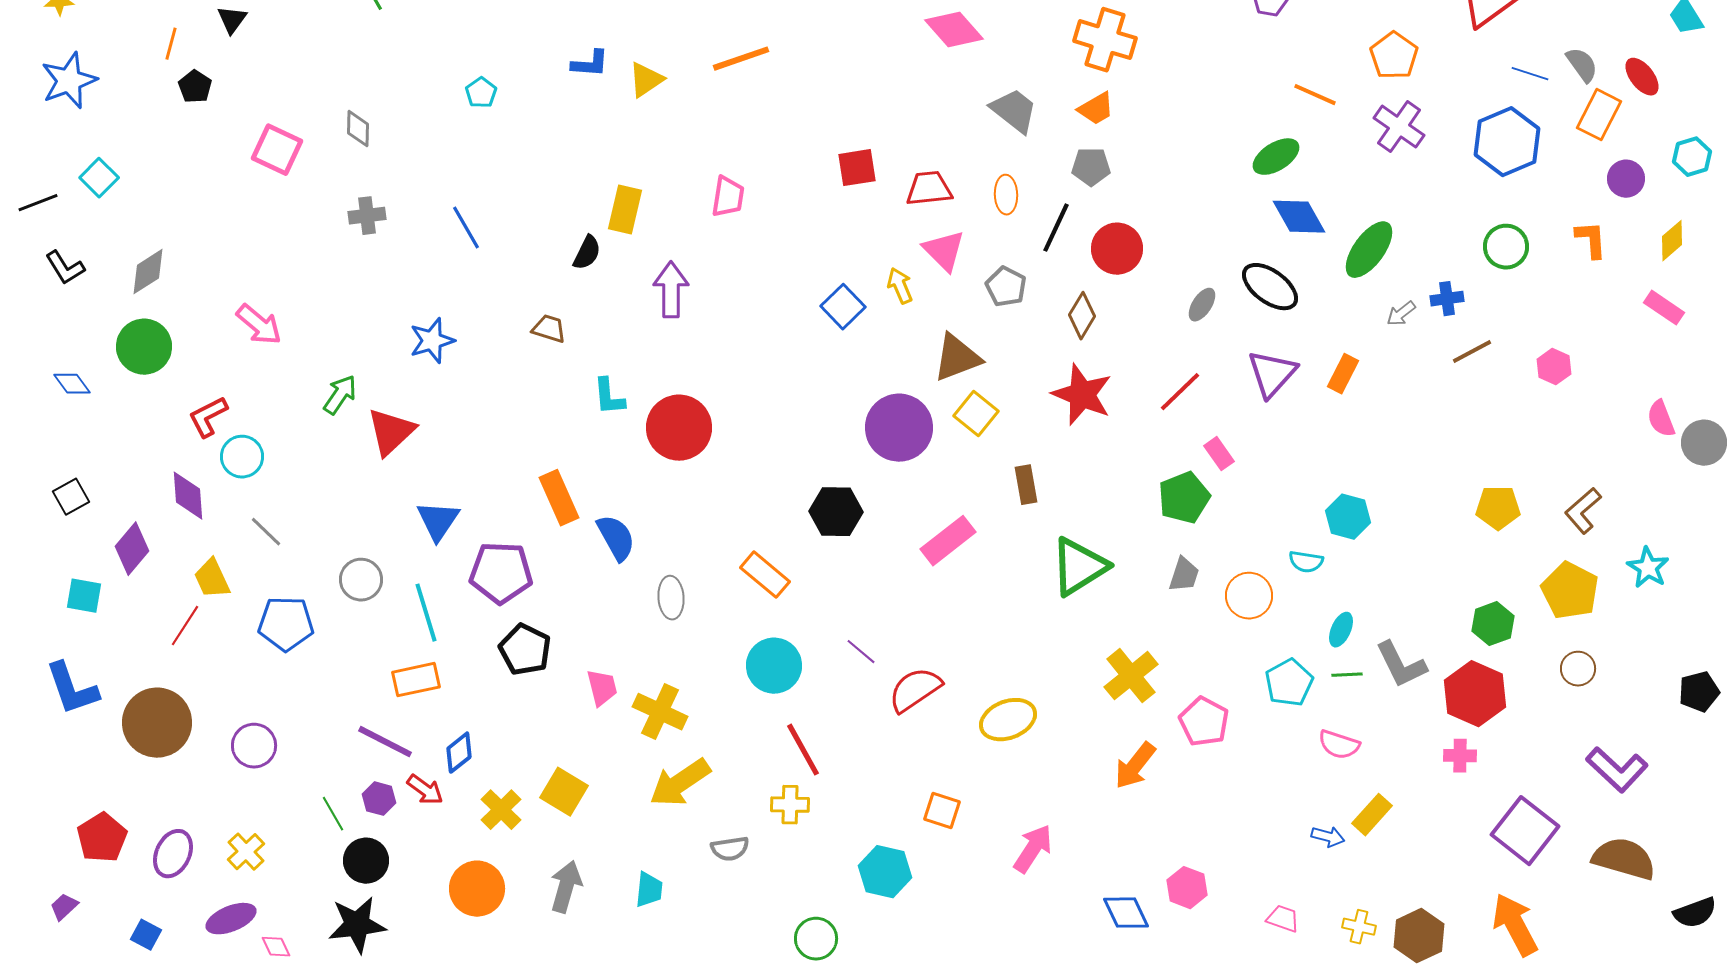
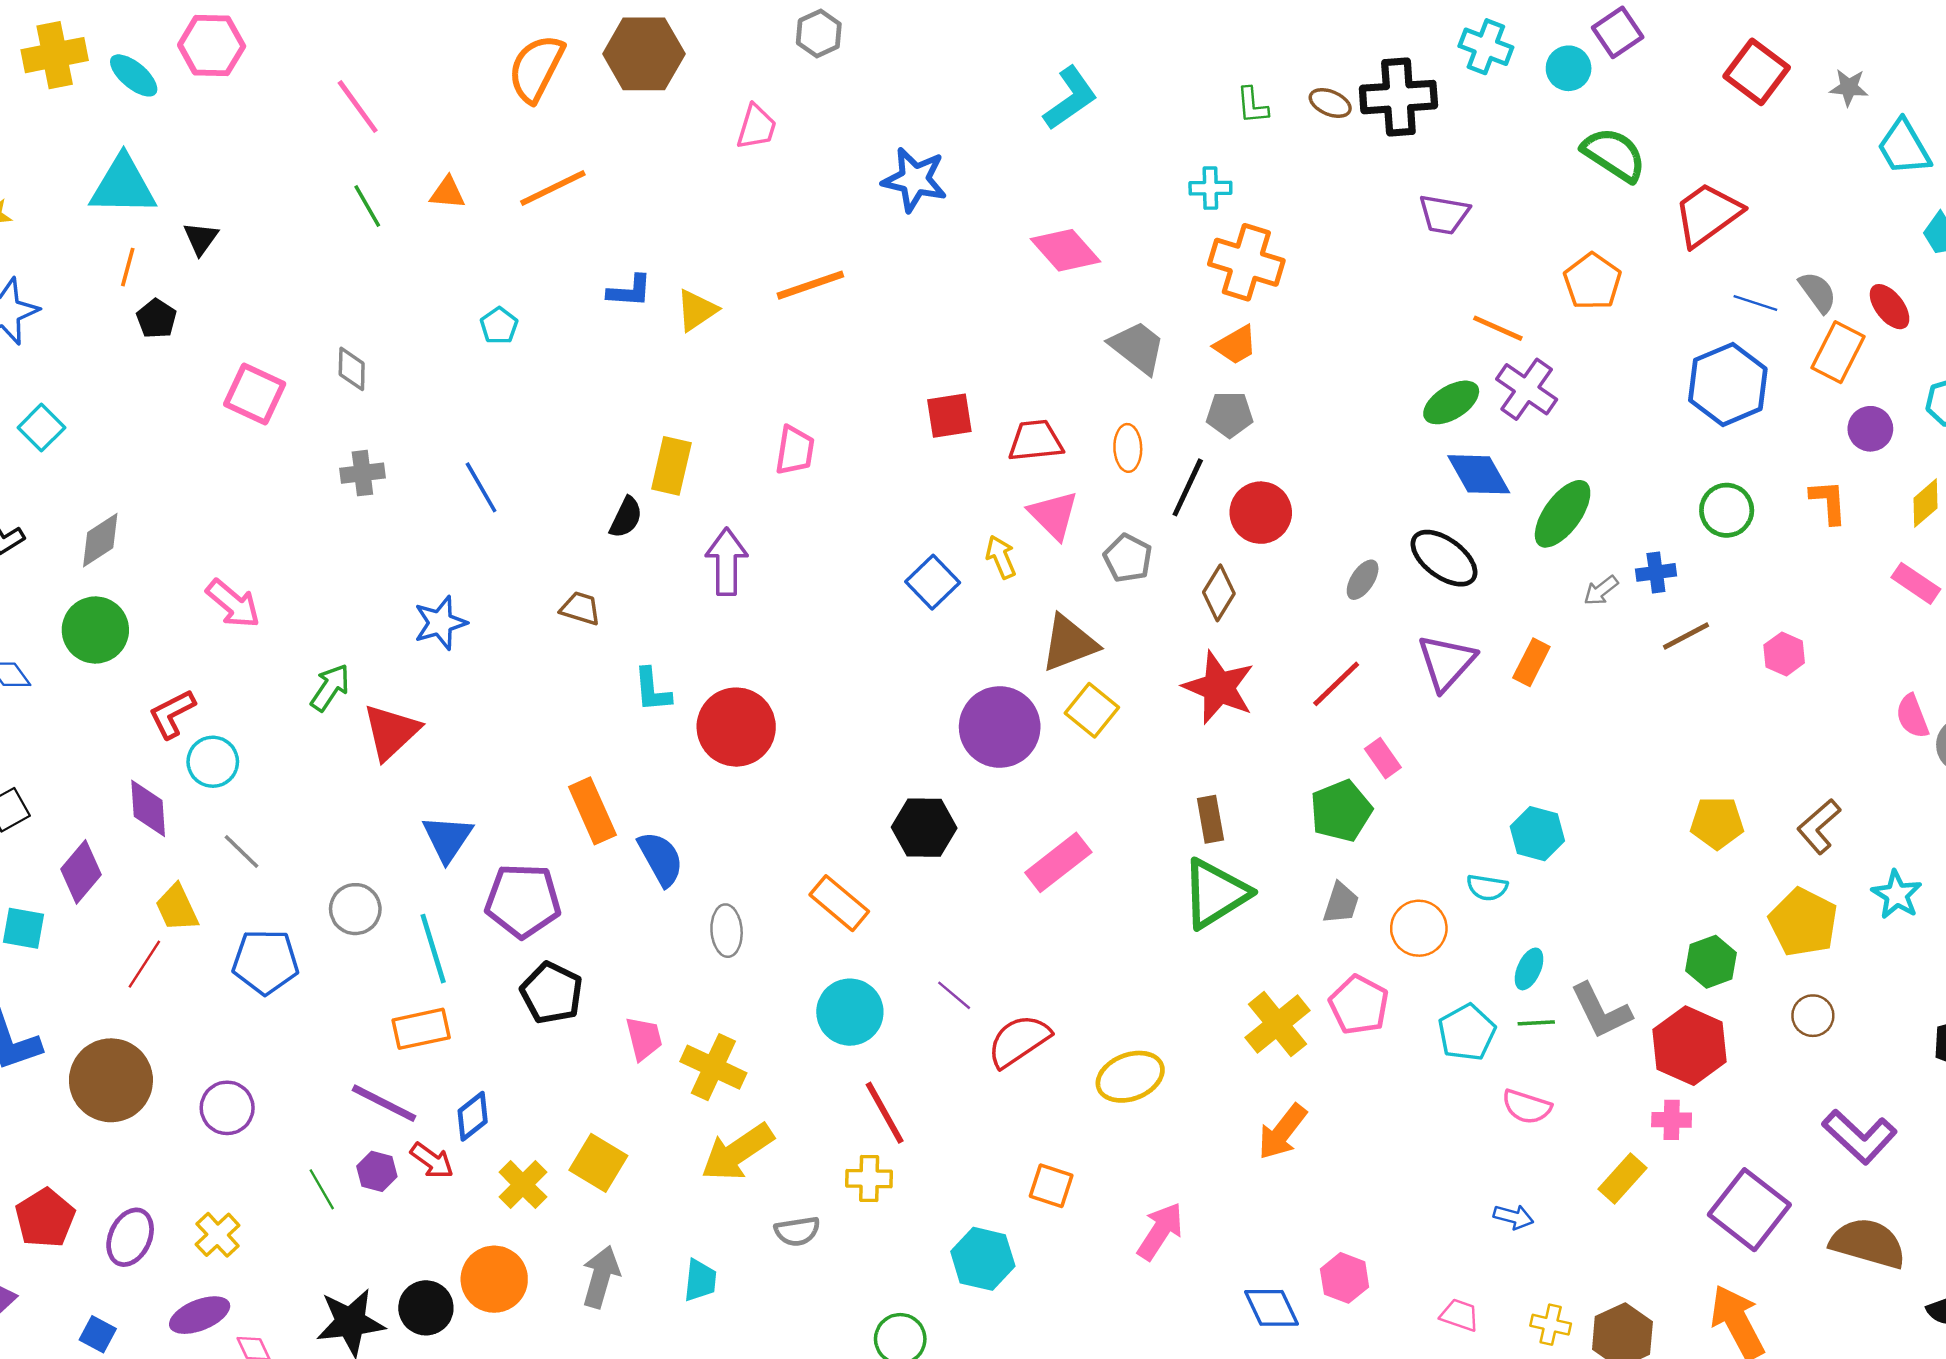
purple cross: (1399, 127) -> (1527, 389), moved
brown rectangle: (1026, 485) -> (1210, 819), moved
pink pentagon: (1204, 722) -> (1359, 1005), moved
yellow rectangle: (1372, 815) -> (1622, 1179), moved
black circle: (366, 861) -> (426, 1308), moved

